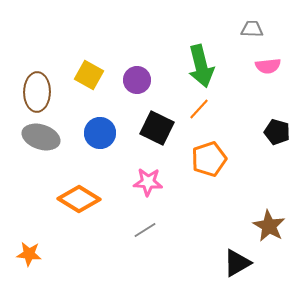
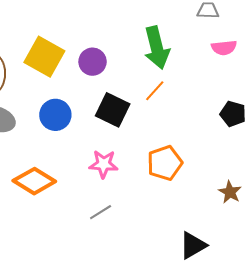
yellow square: (89, 75) -> (44, 57), size x1.4
orange pentagon: (209, 159) -> (165, 163), moved
brown star: (269, 226) -> (230, 192), moved, size x0.7

